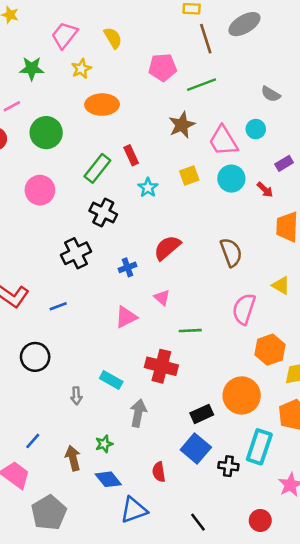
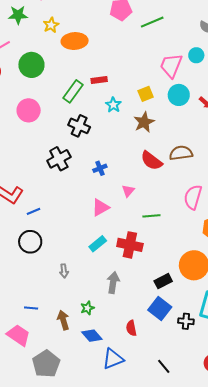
yellow star: (81, 69) -> (51, 25), moved
brown star: (182, 125) -> (144, 122), moved
pink trapezoid: (223, 141) -> (171, 66), turned 56
red rectangle: (131, 155) -> (99, 80), turned -70
red semicircle: (167, 248) -> (151, 161), moved, turned -100
brown semicircle: (231, 252) -> (181, 153), turned -75
pink triangle: (162, 298) -> (128, 191), turned 32
blue line: (58, 306) -> (34, 211), moved
cyan rectangle: (111, 380) -> (98, 244), moved, turned -66
blue line: (33, 441) -> (31, 308), turned 56

